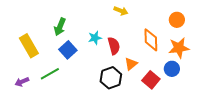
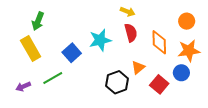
green arrow: (60, 27) -> (38, 21), moved
cyan star: (95, 38) -> (100, 40), size x1.5
red semicircle: (114, 46) -> (131, 33), moved

